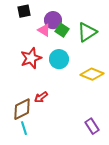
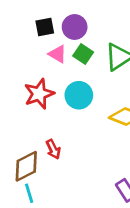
black square: (24, 11) -> (45, 27), moved
purple circle: (53, 20) -> (75, 27), moved
red arrow: (41, 97) -> (53, 149), turned -80

